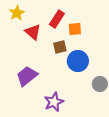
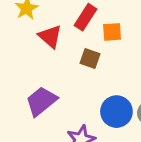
brown square: (60, 47) -> (90, 58), turned 32
blue circle: (78, 61) -> (116, 112), moved

